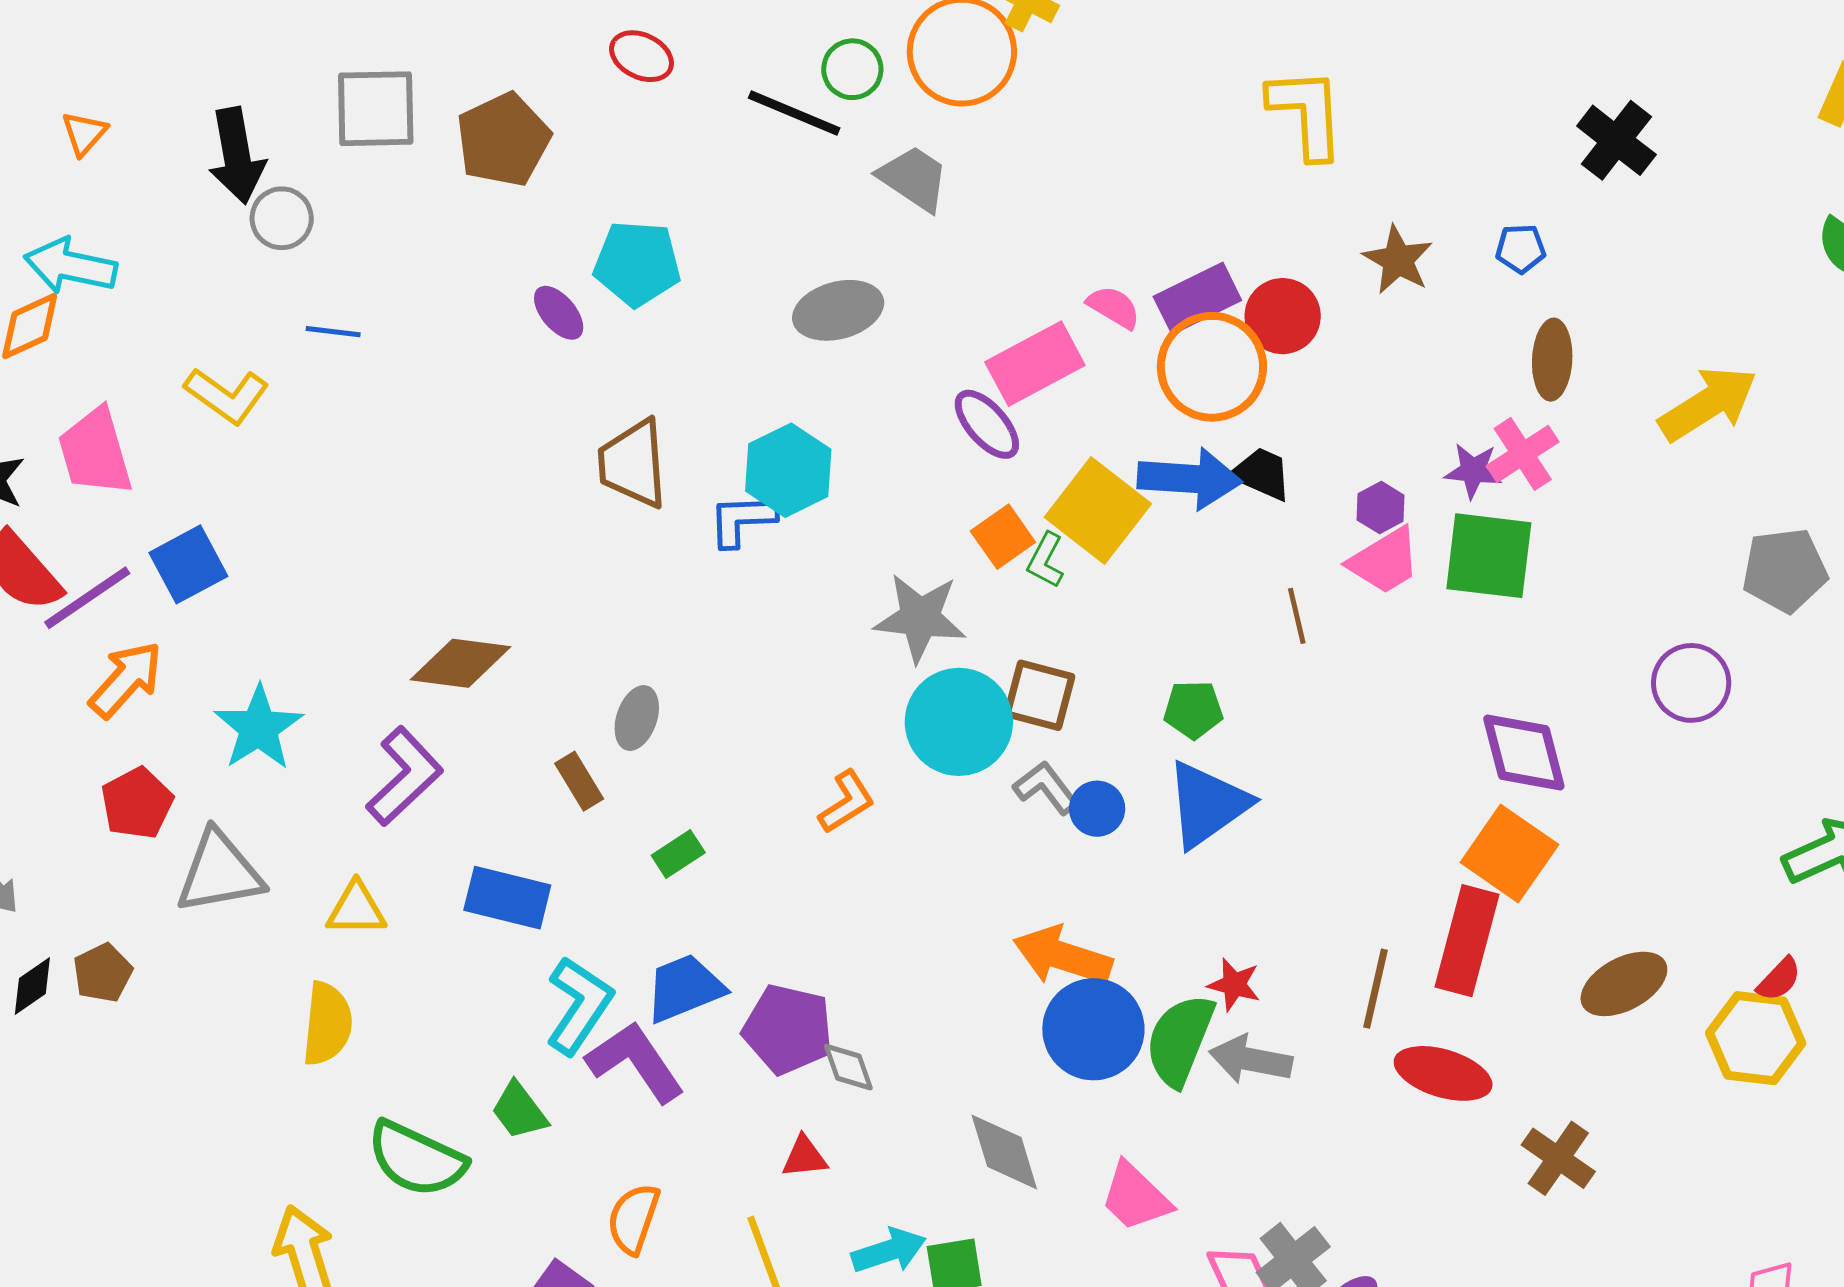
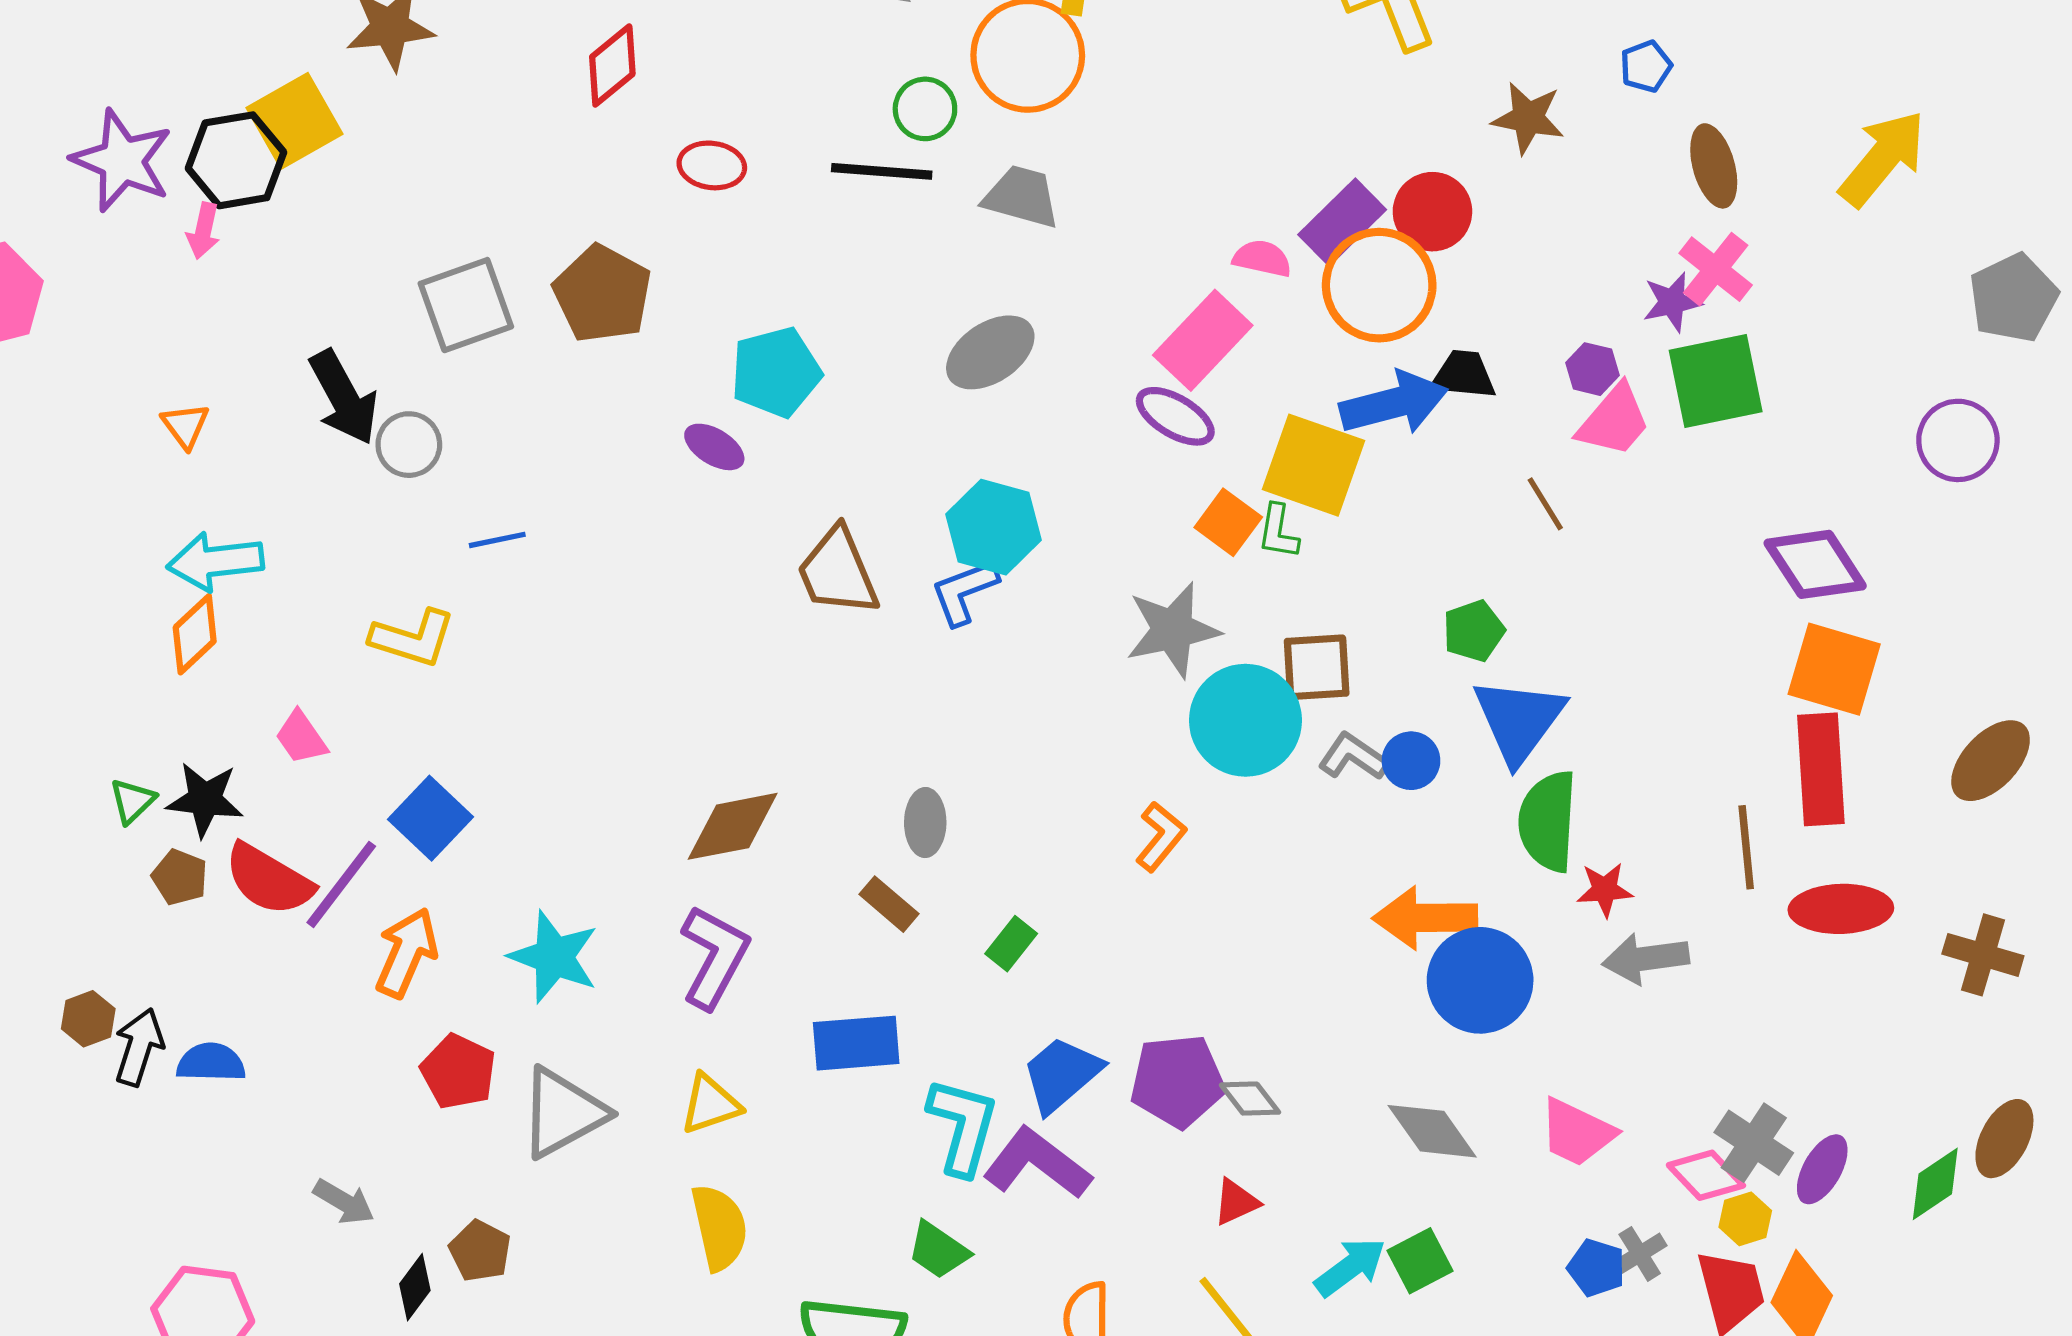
pink trapezoid: (95, 452) -> (301, 737), size x0.6
green semicircle: (1180, 1040) -> (1548, 821), moved

